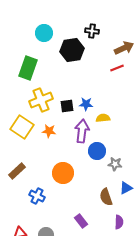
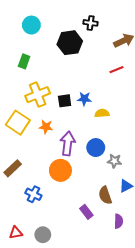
cyan circle: (44, 33) -> (31, 25), moved
green rectangle: (28, 68) -> (24, 61), size x0.6
red line: (117, 68) -> (116, 70), moved
purple arrow: (82, 131) -> (68, 143), moved
purple rectangle: (81, 221) -> (86, 212), moved

